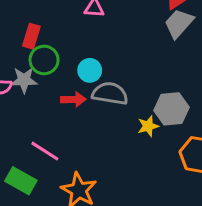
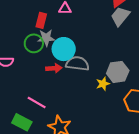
red rectangle: (31, 36) -> (41, 20), moved
cyan circle: (90, 70) -> (64, 49), size x1.5
gray star: (24, 80) -> (46, 38), moved

